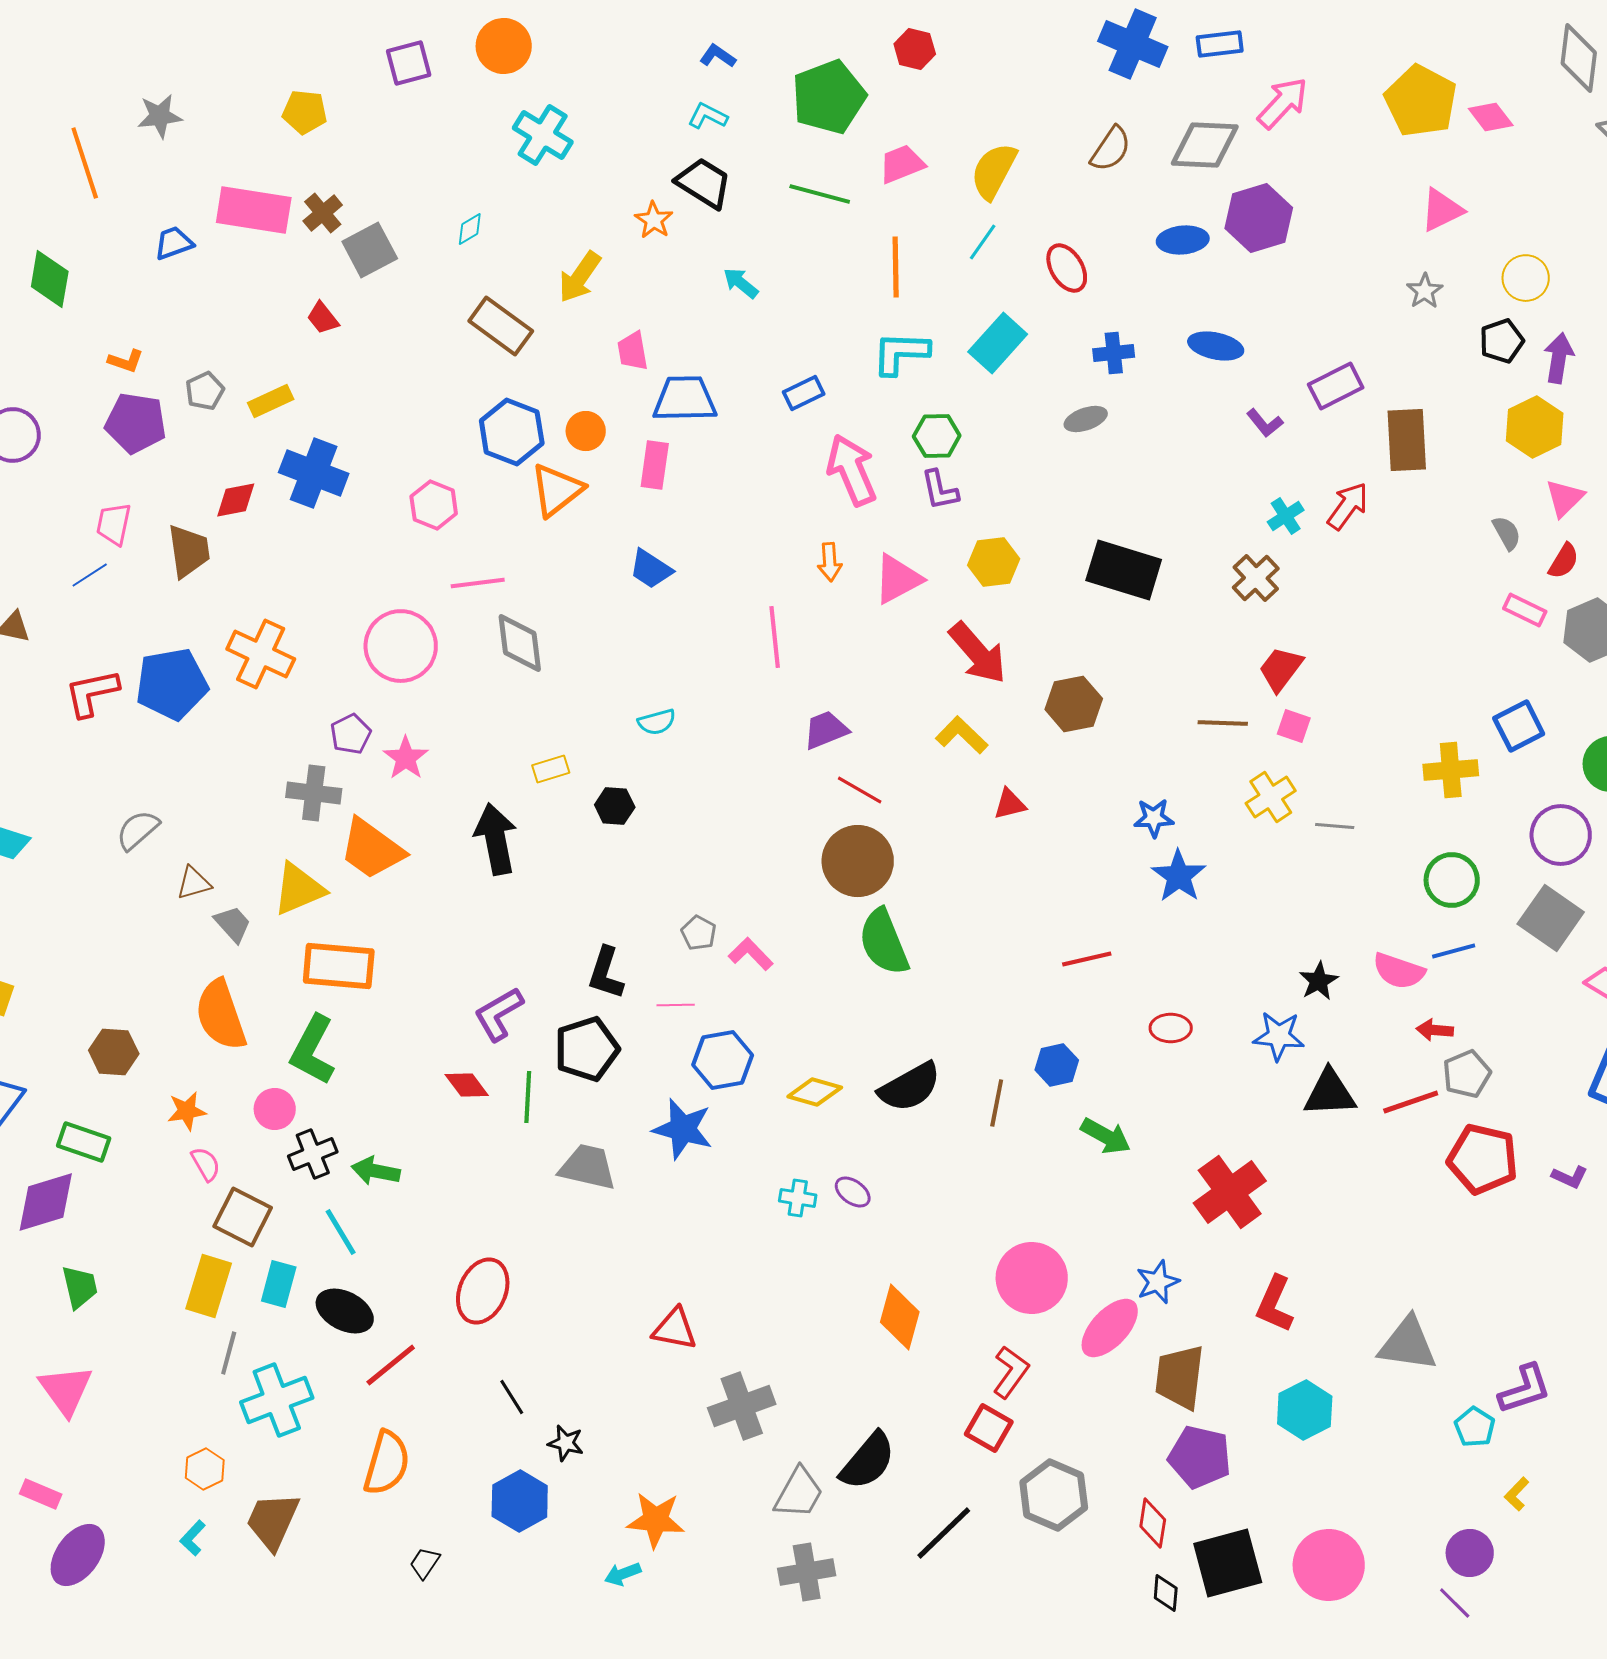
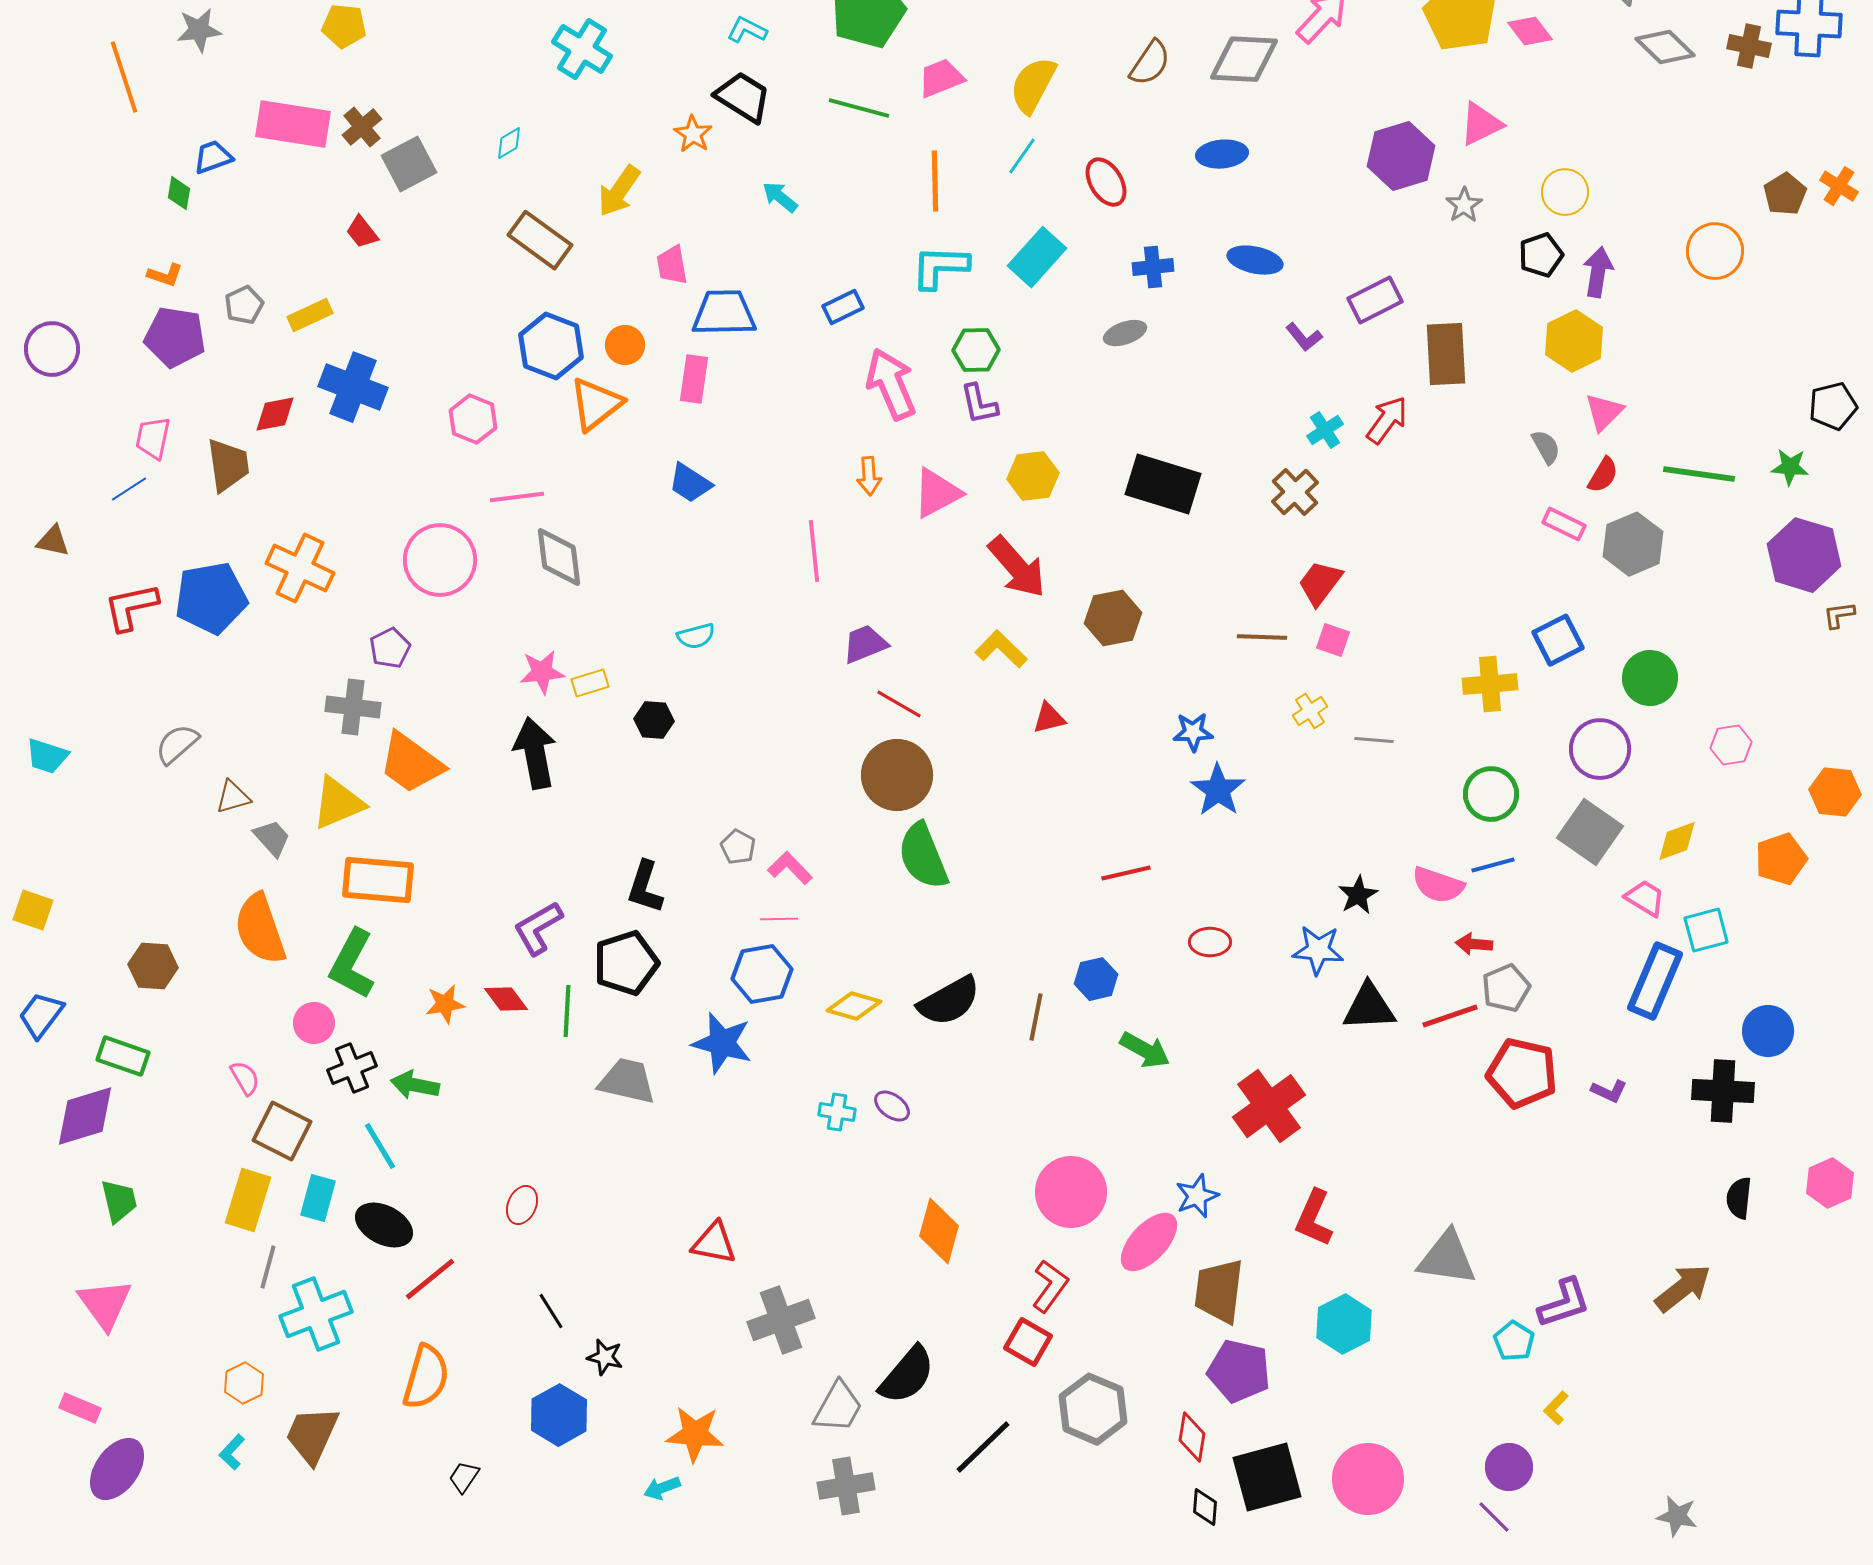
purple hexagon: (1259, 218) -> (1401, 156), moved
green diamond: (50, 279) -> (179, 193), moved, size x0.6
pink star: (406, 758) -> (542, 672), moved, turned 30
yellow cross: (1271, 797) -> (1310, 711), size x0.7
pink line: (676, 1005) -> (779, 919), moved
orange star: (187, 1111) -> (445, 1004), moved
red ellipse: (483, 1291) -> (522, 1205), size x0.6

